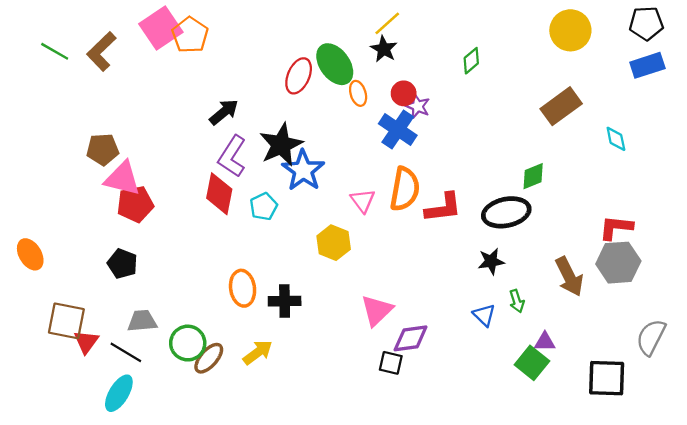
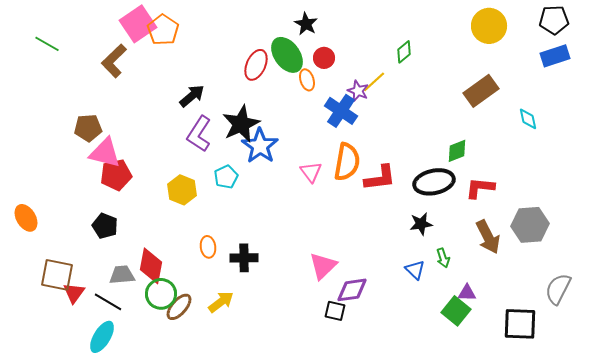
yellow line: (387, 23) -> (374, 82), moved
black star: (384, 49) -> (306, 24), moved
brown L-shape: (101, 51) -> (114, 61), moved
red circle: (404, 93) -> (324, 58), moved
red diamond: (219, 194) -> (151, 266), moved
red L-shape: (616, 228) -> (480, 188), moved
yellow hexagon: (334, 243) -> (182, 190), moved
orange ellipse: (243, 288) -> (208, 247), size x0.7

